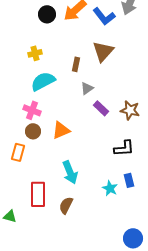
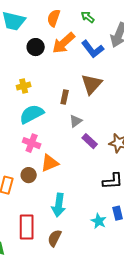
pink cross: (32, 110) -> (32, 143), moved
brown circle: (33, 131) -> (29, 175), moved
cyan arrow: (70, 172) -> (59, 205), turned 30

